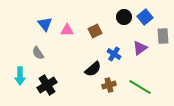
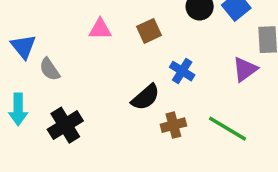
blue triangle: (45, 24) -> (23, 47), moved
purple triangle: (140, 48) -> (245, 69), moved

